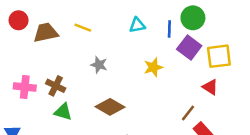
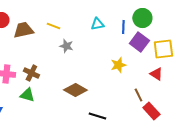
gray star: (99, 65) -> (66, 46), moved
yellow star: (153, 67) -> (118, 65), moved
green triangle: (63, 112) -> (27, 95), moved
brown line: (188, 113) -> (138, 95), turned -64

